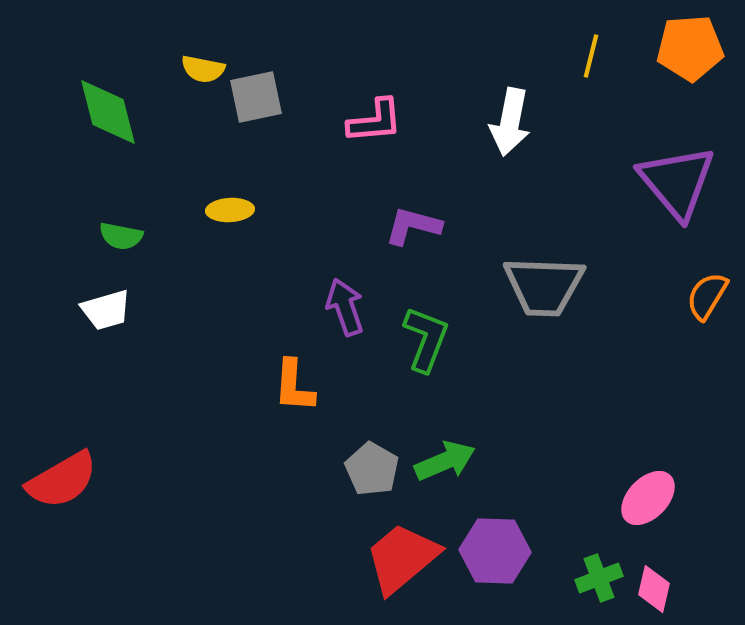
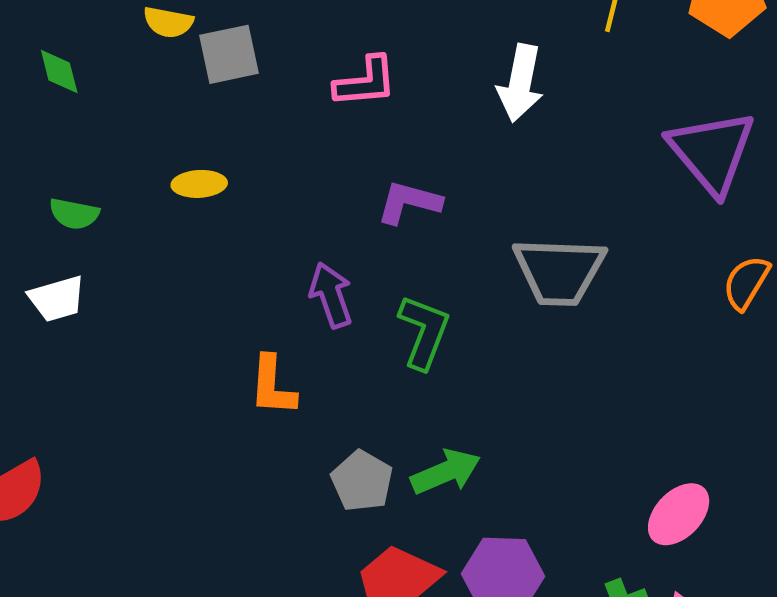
green diamond: (108, 112) -> (59, 72), size x0.6

